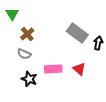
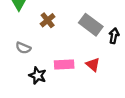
brown cross: (27, 34) -> (48, 20), moved
gray semicircle: (24, 54) -> (23, 48), moved

